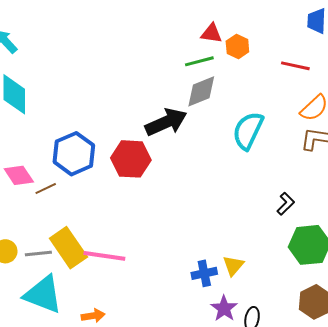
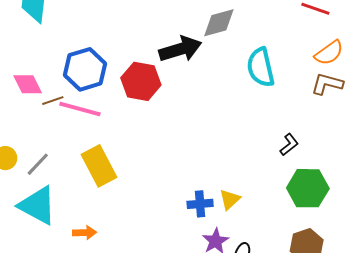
cyan semicircle: (248, 131) -> (261, 67), turned -45
yellow rectangle: (68, 248) -> (99, 166), moved
gray line: (38, 253) -> (38, 164), turned -48
pink line: (104, 256) -> (80, 109), moved

